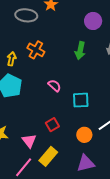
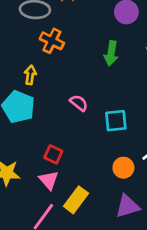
orange cross: (36, 50) -> (52, 41), moved
yellow arrow: (12, 59) -> (30, 75), moved
red square: (52, 125) -> (53, 154), moved, turned -32

